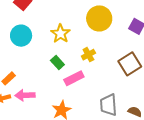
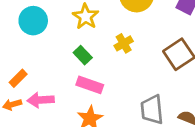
pink rectangle: (74, 78) -> (90, 85), moved, turned 48

